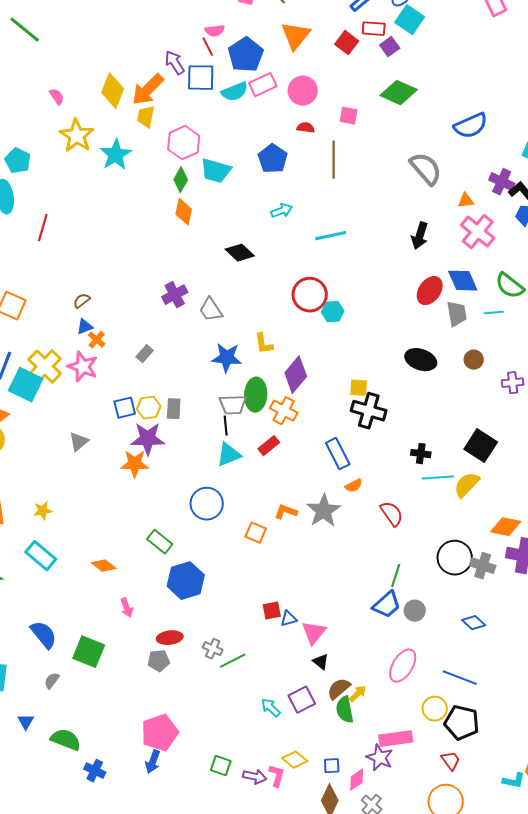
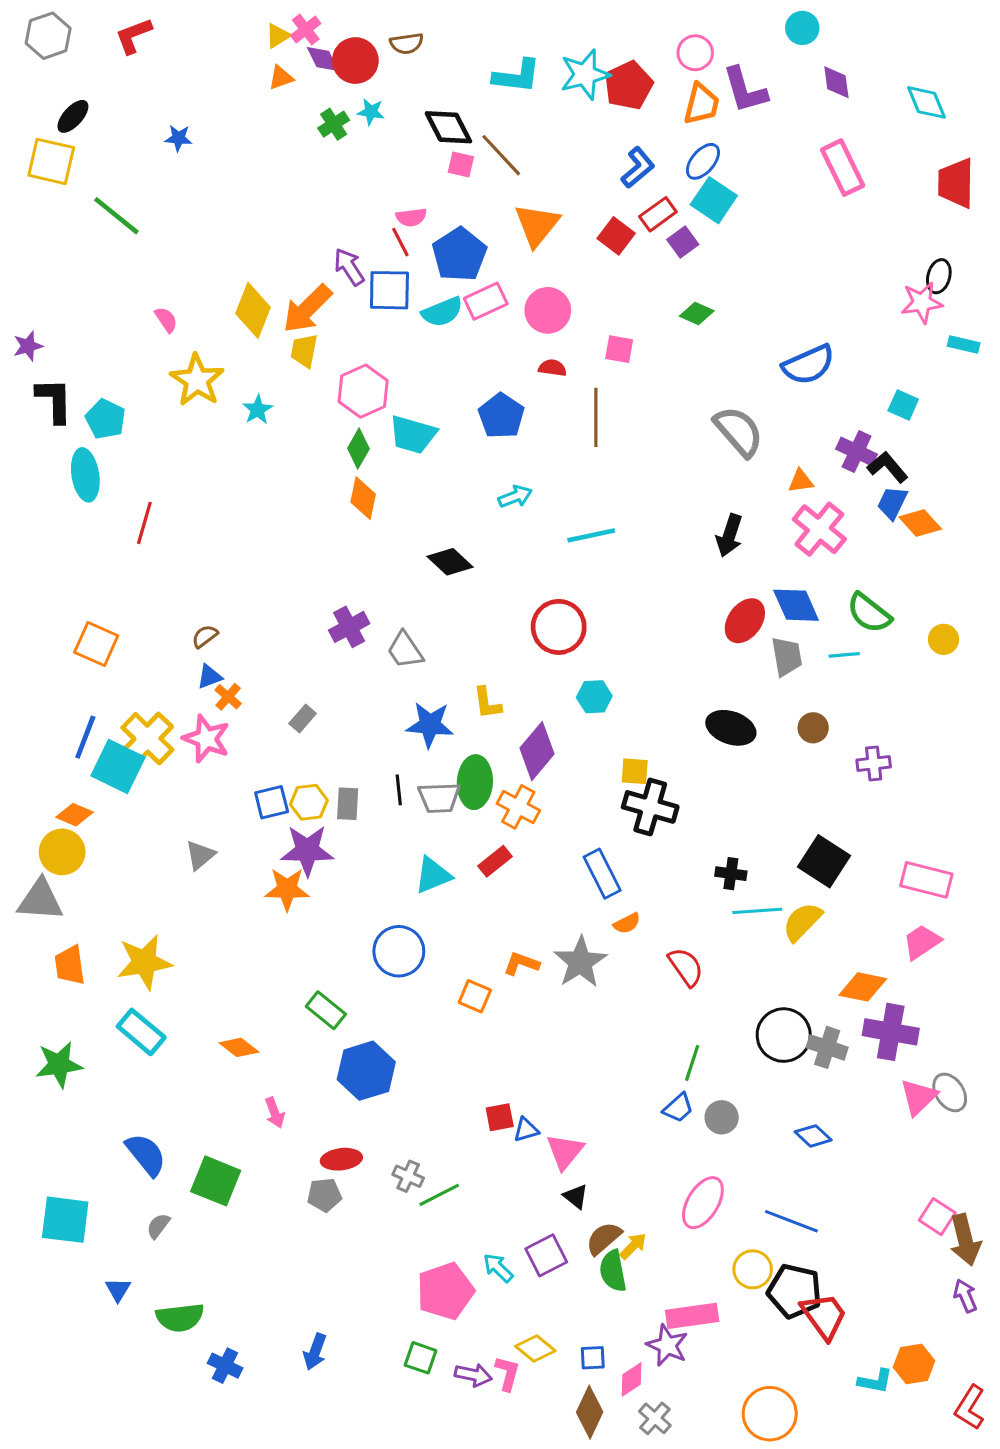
red rectangle: (374, 29) -> (658, 214), turned -40
green diamond: (399, 93) -> (697, 313), size x0.6
cyan star: (116, 155) -> (258, 410), size x0.6
cyan hexagon: (333, 312) -> (594, 697), moved
black line: (226, 426) -> (399, 790), moved
yellow star: (43, 511) -> (144, 962), size x1.8
blue trapezoid: (387, 605) -> (678, 1108), size x0.7
pink pentagon: (160, 733) -> (445, 1291), moved
green semicircle: (66, 740) -> (180, 1317), turned 152
red trapezoid: (451, 761) -> (824, 1316), moved, size x1.6

